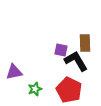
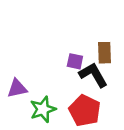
green star: (35, 89) -> (43, 109), size x1.5

